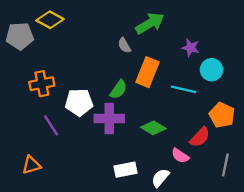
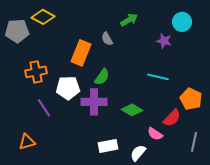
green arrow: (150, 23) -> (129, 20), size x0.7
cyan circle: (211, 70) -> (182, 22), moved
orange rectangle: (148, 72) -> (81, 53), moved

